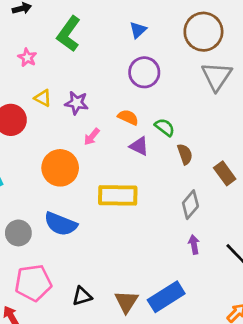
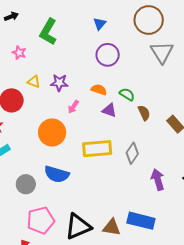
gray diamond: (190, 205) -> (132, 153), moved
purple arrow: (194, 244) -> (158, 180), size x1.5
black triangle: (82, 296) -> (78, 227), size x1.8
blue rectangle: (166, 297) -> (141, 221), turned 52
brown triangle: (126, 302) -> (112, 227), turned -48

